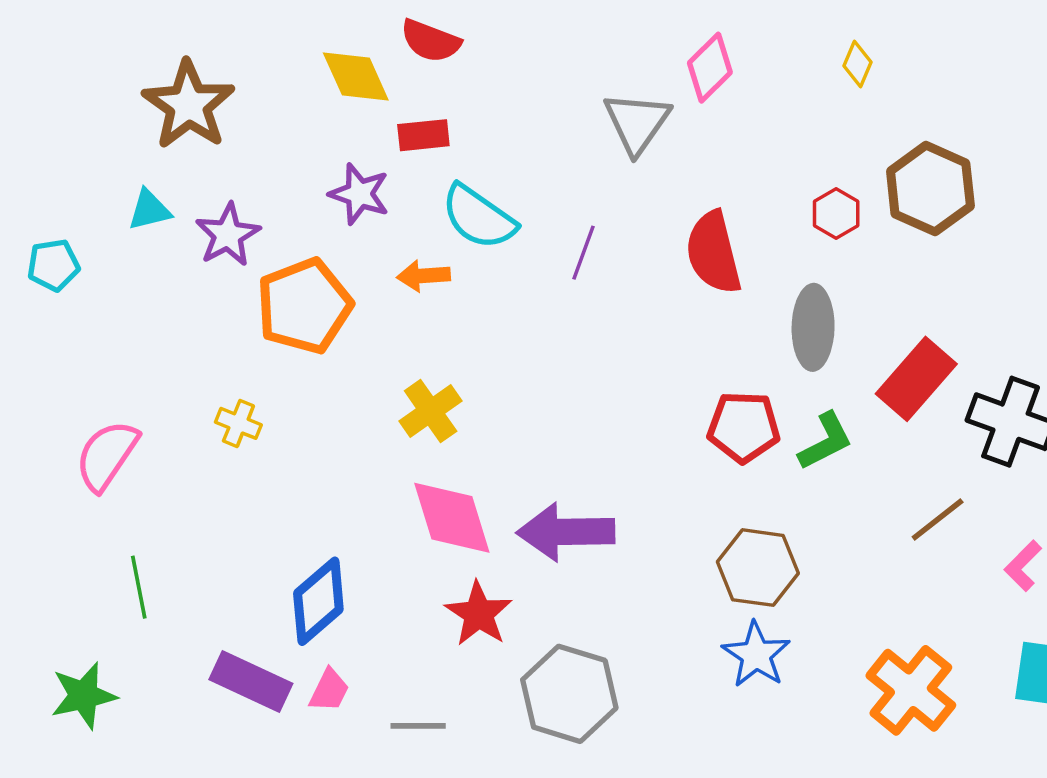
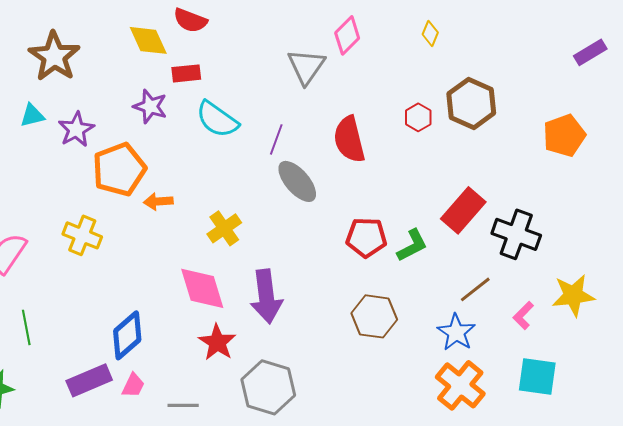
orange arrow: (423, 276) -> (158, 201), moved
gray ellipse: (813, 327) -> (297, 181), moved, turned -42
yellow cross: (431, 411) -> (224, 228), moved
yellow cross: (238, 423) -> (82, 235), size x1.5
purple arrow: (566, 532) -> (266, 296), turned -96
blue star: (756, 655) -> (456, 332), moved
purple rectangle: (251, 681) -> (89, 380), turned -48

